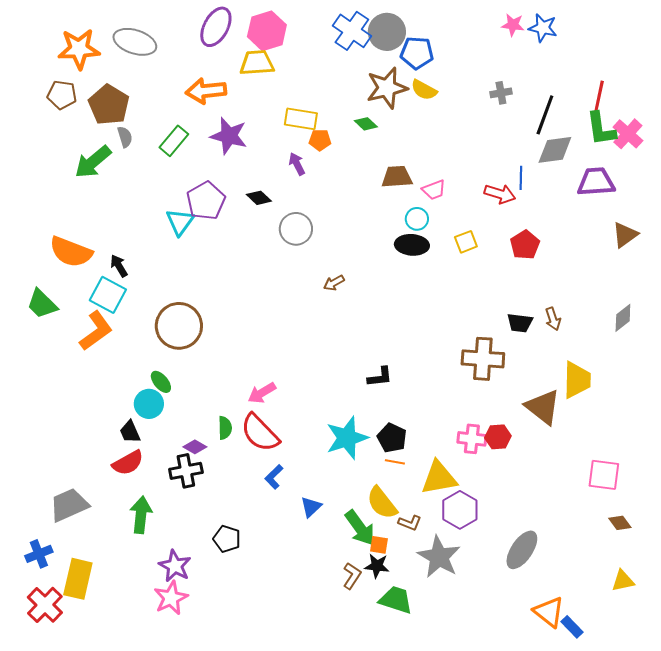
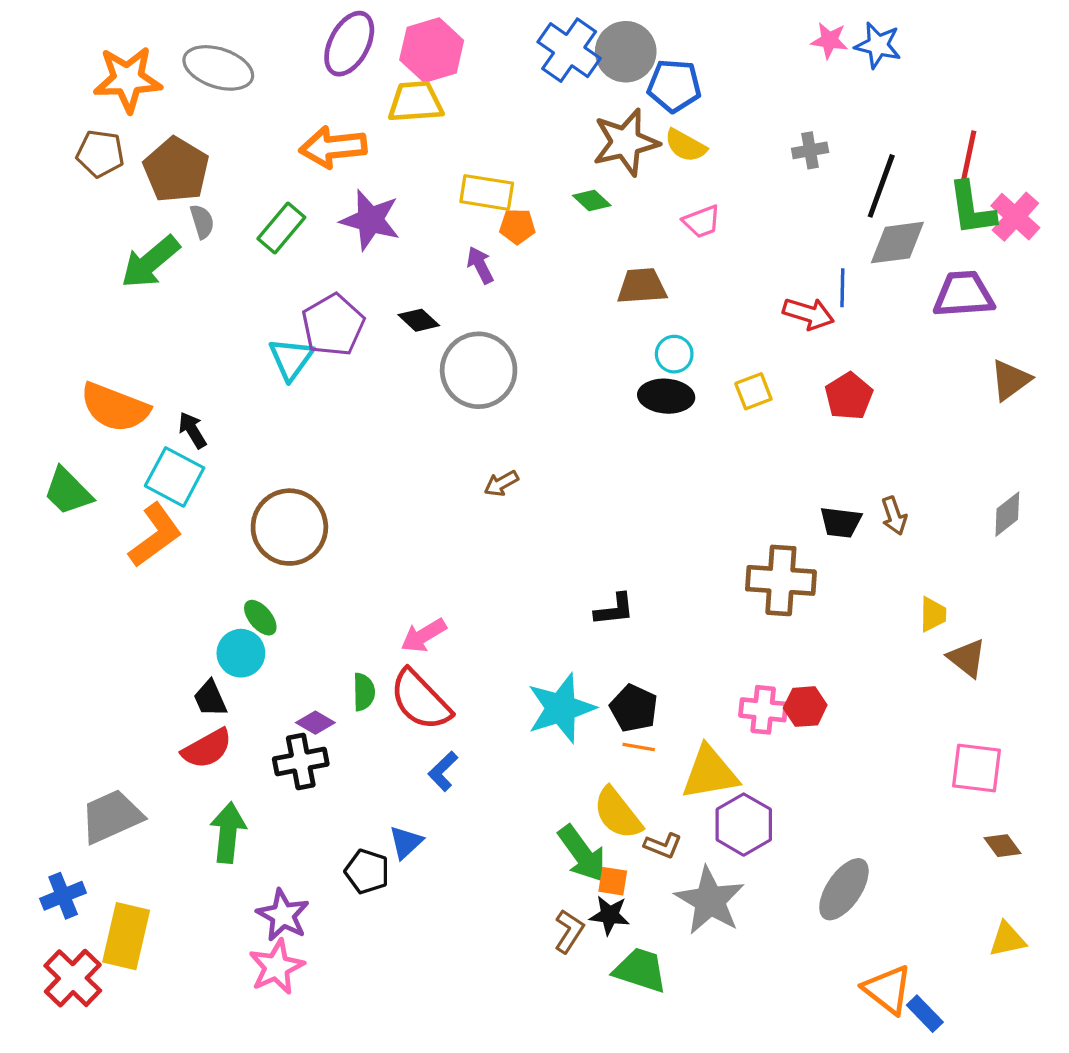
pink trapezoid: (434, 190) -> (702, 222), moved
gray circle: (296, 229) -> (479, 370), size x1.4
brown arrow: (334, 283) -> (501, 483), moved
yellow trapezoid: (577, 380) -> (933, 614), size x0.6
brown triangle: (543, 407) -> (967, 658), moved, size x0.7
blue triangle: (311, 507) -> (406, 842), moved

